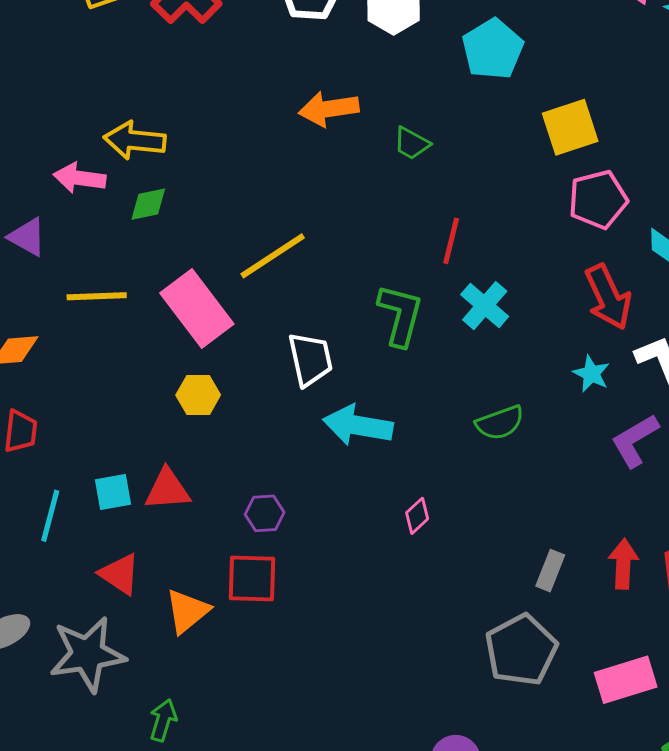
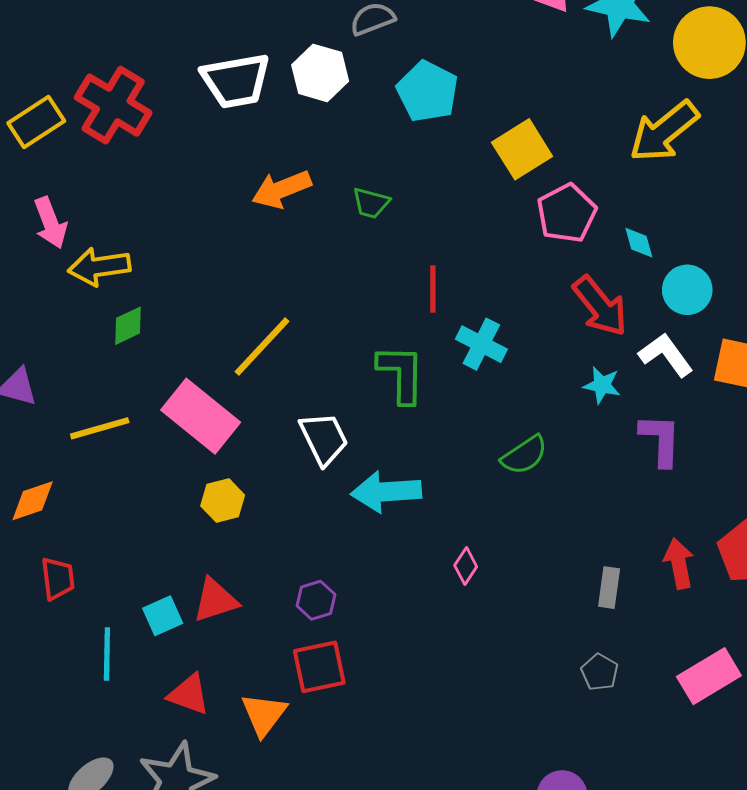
pink arrow: (80, 178) -> (50, 223), moved, turned -105
purple L-shape: (635, 440) -> (661, 440), turned 136
gray pentagon: (521, 650) -> (600, 672), size x0.5

